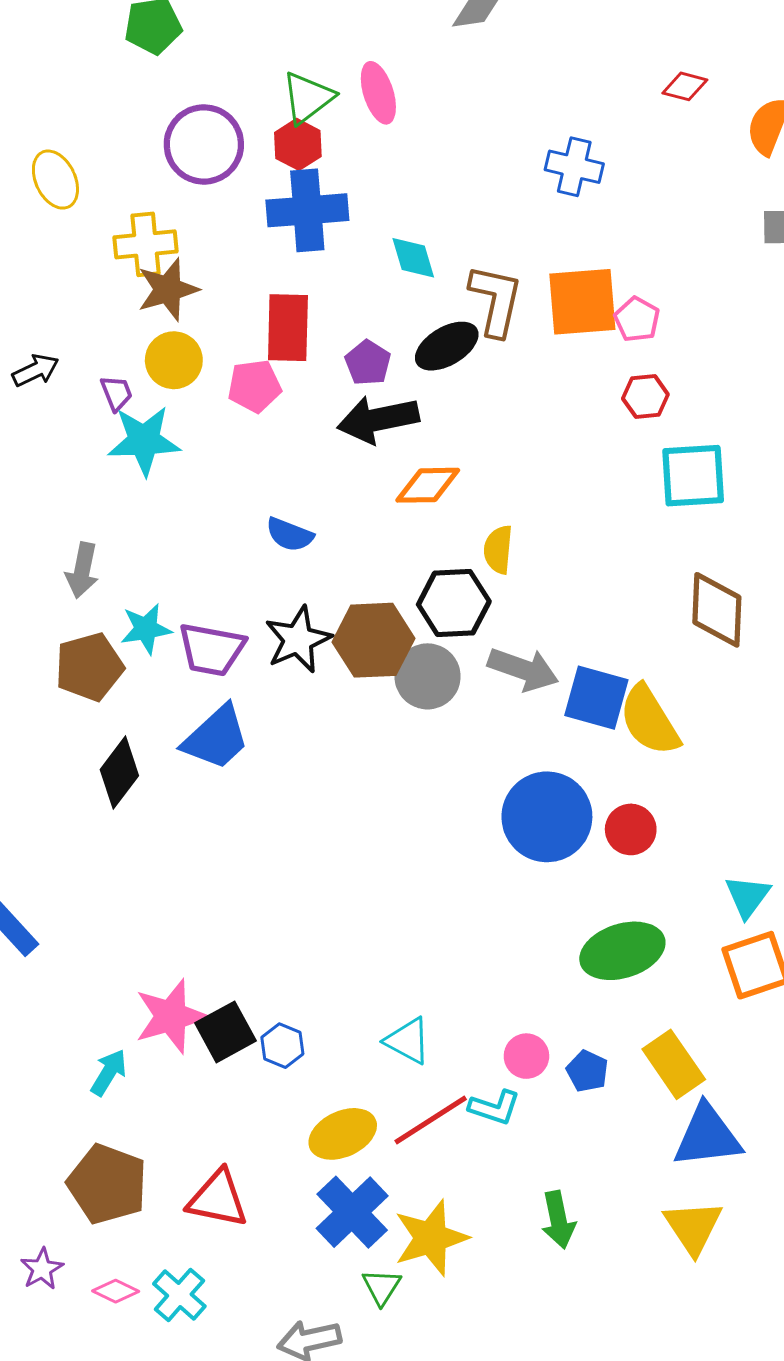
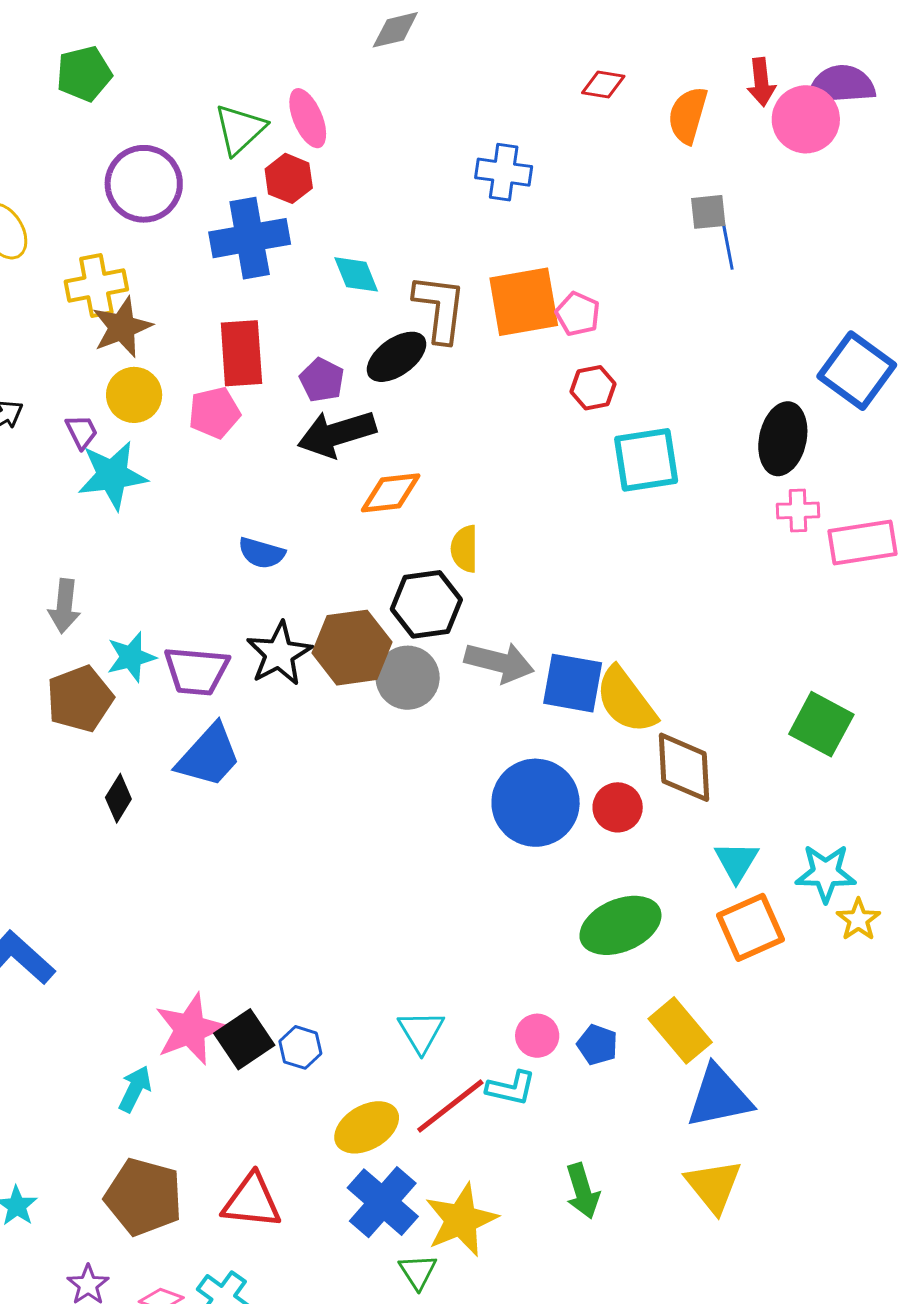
red hexagon: (298, 144) -> (289, 178), moved
brown diamond: (717, 610) -> (684, 767), moved
black diamond: (119, 773) -> (118, 798), size x0.7
cyan triangle: (408, 1041) -> (421, 1032), turned 36

